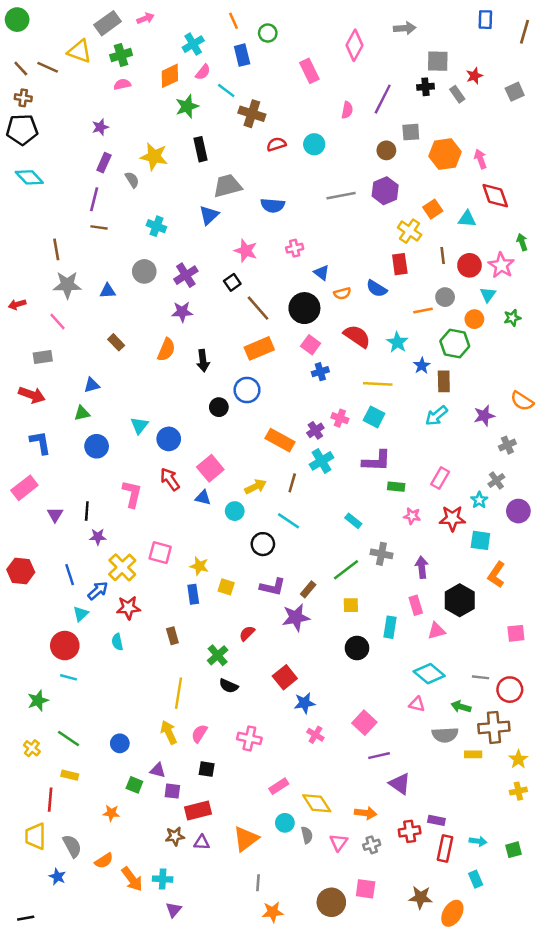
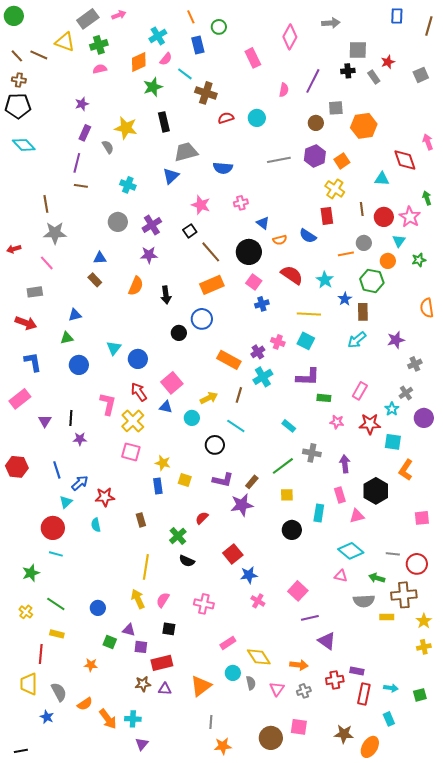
pink arrow: (480, 159) -> (428, 142), moved
orange square: (433, 209) -> (342, 161), moved
blue triangle: (108, 291) -> (100, 258), moved
orange semicircle: (522, 401) -> (427, 308), moved, turned 48
yellow cross: (122, 567) -> (133, 421), moved

